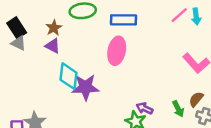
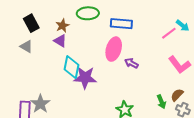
pink line: (179, 15) -> (169, 33), moved
cyan arrow: (196, 16) -> (183, 26), turned -48
gray triangle: (19, 43) -> (26, 46), moved
purple arrow: (145, 108) -> (131, 63), moved

